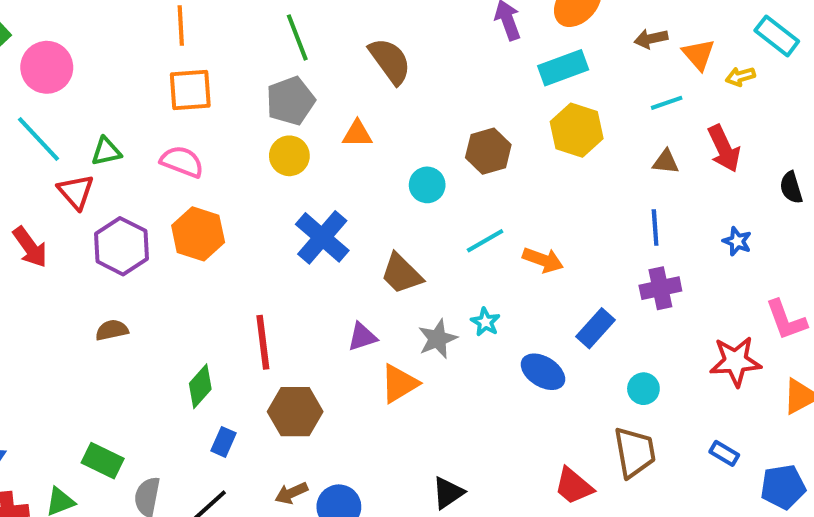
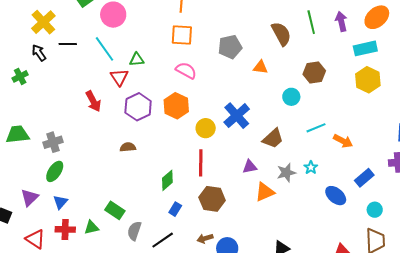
green line: (297, 37) -> (311, 22), moved
brown hexagon: (488, 151) -> (314, 72), moved
yellow circle: (289, 156) -> (206, 128), moved
pink semicircle: (182, 162) -> (186, 70), moved
brown trapezoid: (401, 274) -> (273, 138), turned -95
cyan circle: (643, 389) -> (375, 210), moved

